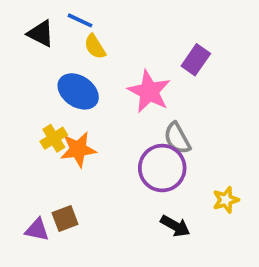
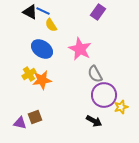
black triangle: (41, 34) -> (30, 12), moved
purple rectangle: (196, 60) -> (98, 12), moved
purple circle: (162, 168) -> (104, 95), moved

